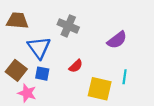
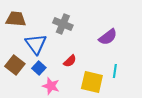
blue square: (42, 74) -> (39, 68), turned 32
pink star: (27, 93) -> (51, 86), moved

